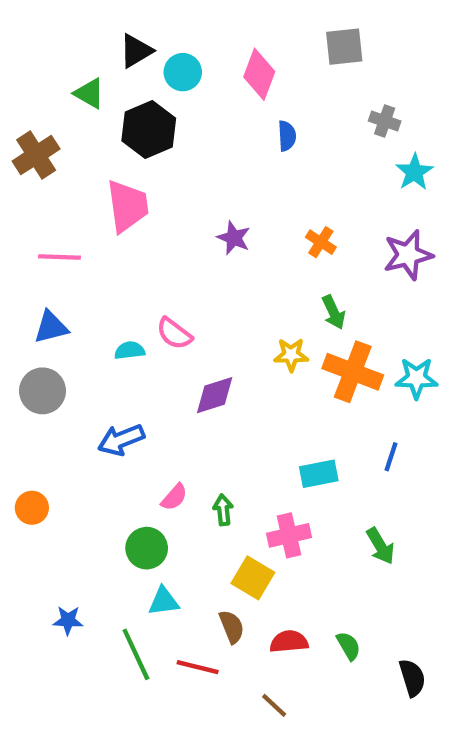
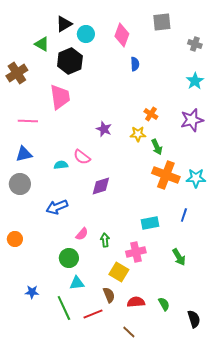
gray cross: (385, 121) -> (195, 44), moved
purple star: (234, 238) -> (104, 129), moved
yellow star: (291, 355) -> (138, 134), moved
red line: (198, 667) -> (93, 314), turned -36

